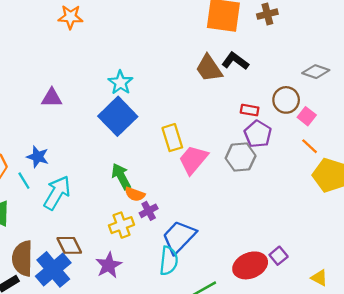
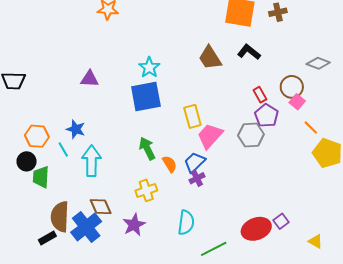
brown trapezoid: (209, 68) -> (210, 58), moved
red rectangle: (250, 110) -> (260, 95), turned 49
blue square: (118, 116) -> (146, 96), turned 32
pink square: (307, 116) -> (297, 102), moved
cyan arrow: (57, 193) -> (92, 161), turned -32
orange semicircle: (135, 194) -> (170, 164), moved, turned -144
purple cross: (149, 211) -> (197, 178), moved
blue trapezoid: (179, 237) -> (195, 162), moved, size x0.7

